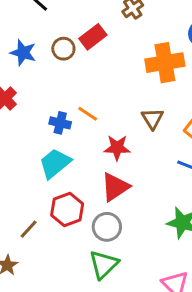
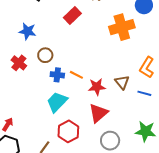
brown circle: (63, 49) -> (45, 55), moved
orange line: (88, 114) -> (76, 75), moved
brown triangle: (152, 119) -> (122, 82), moved
gray circle: (107, 227) -> (110, 141), moved

